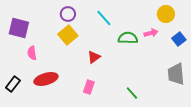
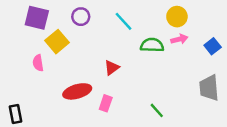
yellow circle: (166, 14) -> (177, 17), moved
purple square: (19, 28) -> (37, 18), moved
yellow square: (68, 35) -> (57, 42), moved
red ellipse: (46, 79) -> (77, 91), moved
black rectangle: (13, 84) -> (15, 114), moved, turned -49

